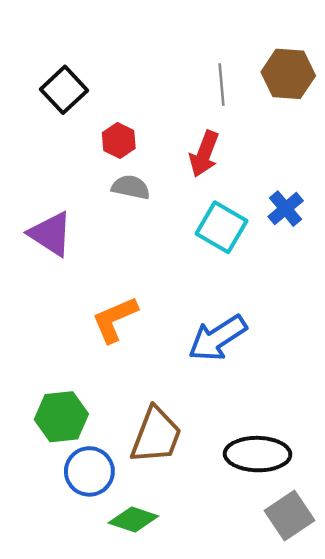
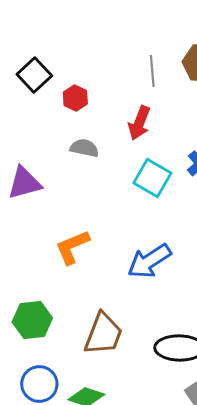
red hexagon: (119, 141) -> (75, 98), moved
purple triangle: (51, 234) -> (24, 183), turned -48
blue circle: (89, 471) -> (39, 384), moved

